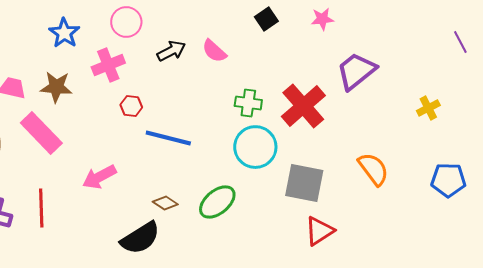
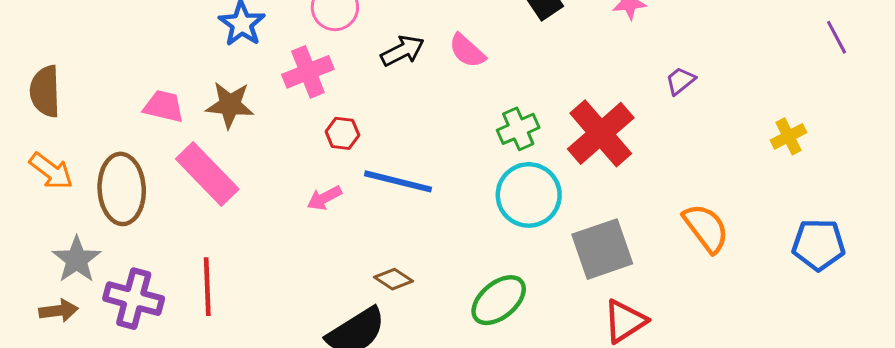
purple trapezoid: (356, 71) -> (680, 81), size x0.5
green cross: (248, 103) -> (518, 129), turned -32
pink arrow: (99, 177) -> (324, 198), moved, size x0.7
gray square: (304, 183) -> (602, 249), turned -30
green ellipse: (217, 202) -> (499, 300), moved

